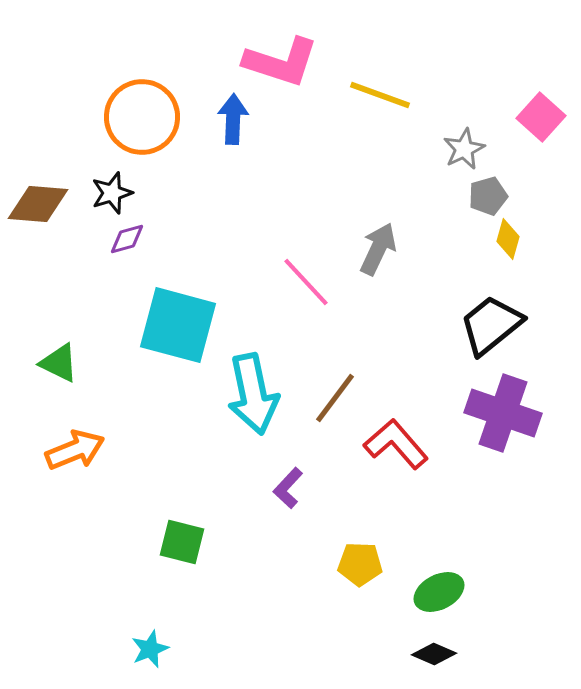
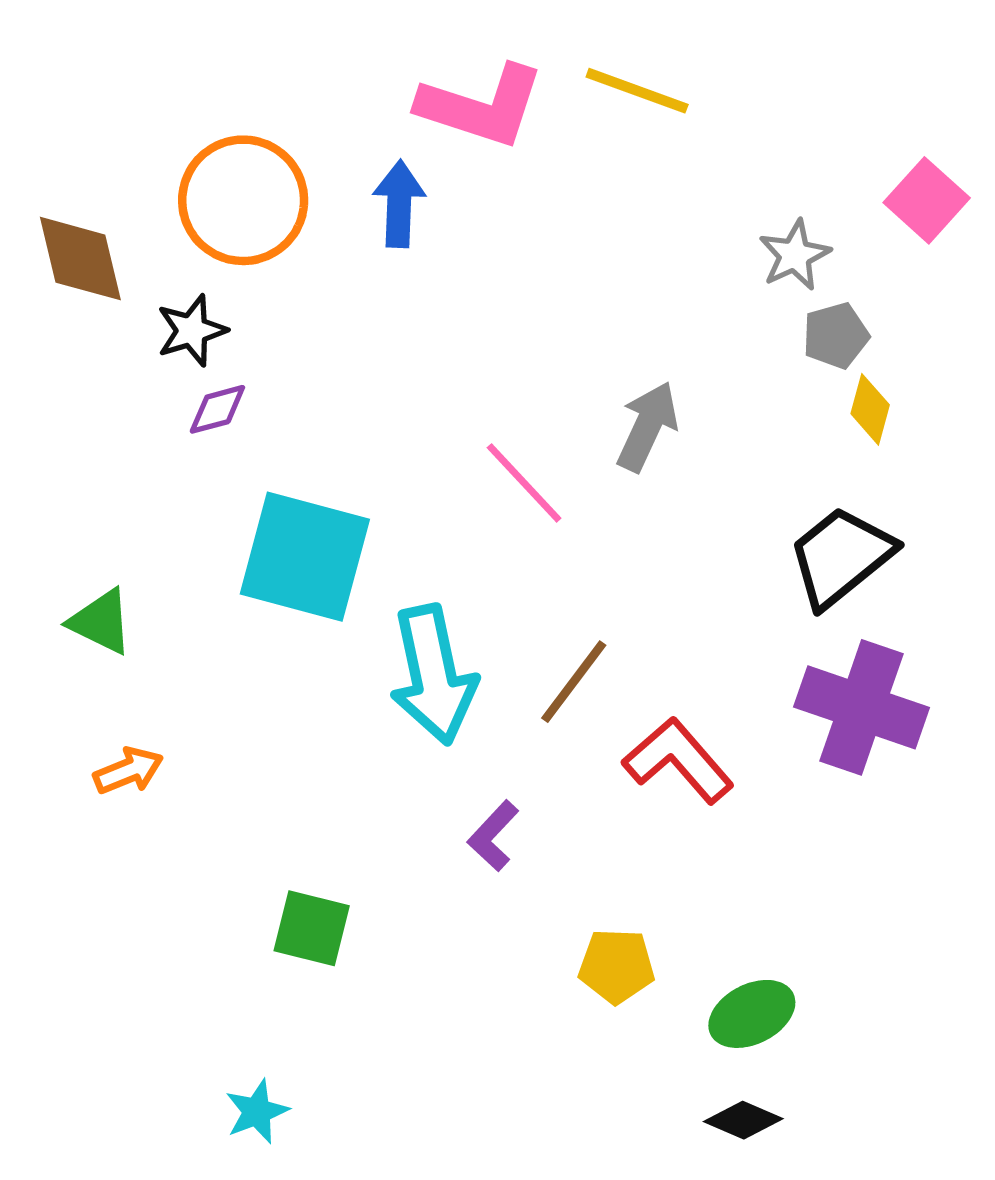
yellow line: (380, 95) -> (637, 91), moved
brown diamond: (38, 204) -> (80, 259), moved, turned 72
orange arrow: (75, 450) -> (128, 771), size x0.7

